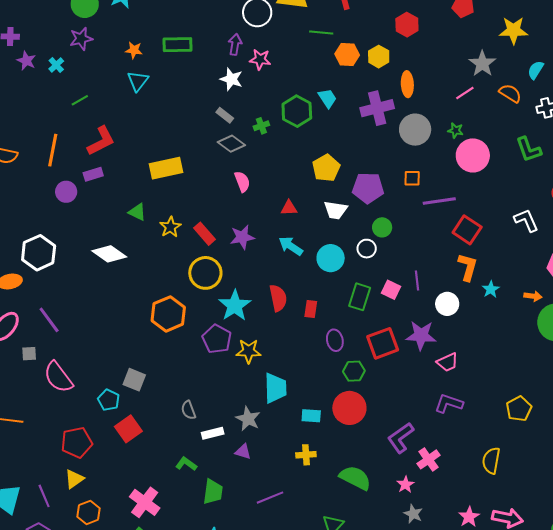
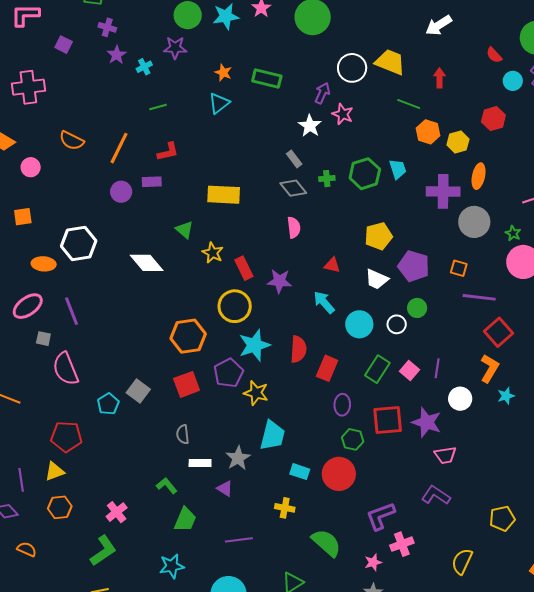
red L-shape: (101, 141) -> (168, 152), size x0.7
yellow star: (170, 227) -> (213, 253), turned -30
red rectangle: (311, 309) -> (327, 368), size x1.4
red square: (128, 429) -> (187, 384), moved
pink cross: (145, 502) -> (117, 512), size x0.7

